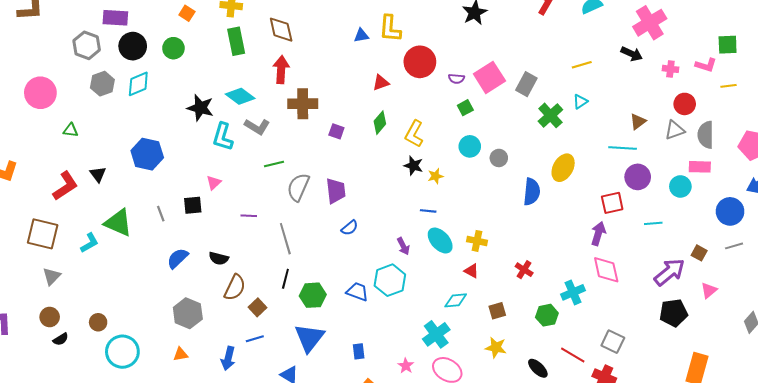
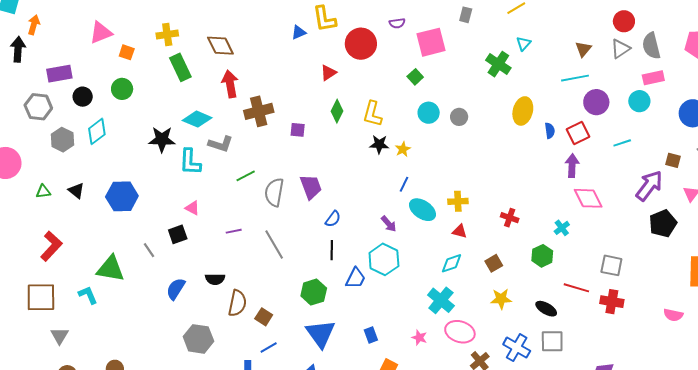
black circle: (133, 46) -> (83, 97), size x0.7
pink square: (489, 77) -> (431, 42), turned 32
purple semicircle: (456, 79) -> (397, 23), moved
gray rectangle: (526, 84) -> (466, 15), moved, size x0.7
black triangle: (98, 174) -> (76, 191), moved
pink triangle: (214, 183) -> (192, 208), turned -35
blue semicircle: (532, 192) -> (550, 131), moved, size x0.6
blue line: (428, 211) -> (404, 184), turned -56
cyan L-shape: (90, 243) -> (88, 295), turned -70
black line: (285, 279) -> (332, 250), moved
blue trapezoid: (357, 292) -> (356, 278), turned 110
cyan cross: (573, 292) -> (562, 228), size x0.7

